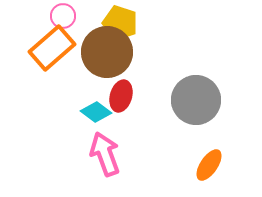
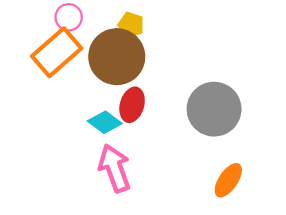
yellow pentagon: (120, 23) -> (131, 25), size x0.7

